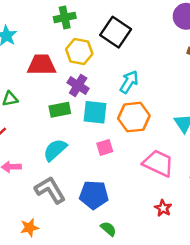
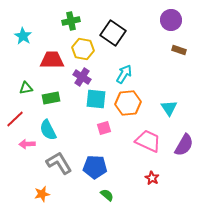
green rectangle: (60, 110) -> (51, 98), moved
cyan semicircle: (55, 150) -> (48, 130), moved, turned -75

